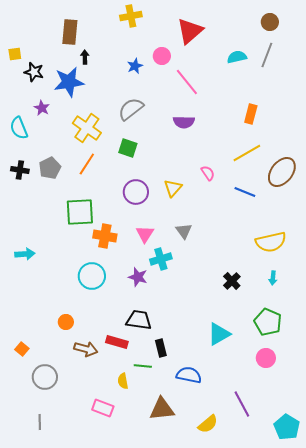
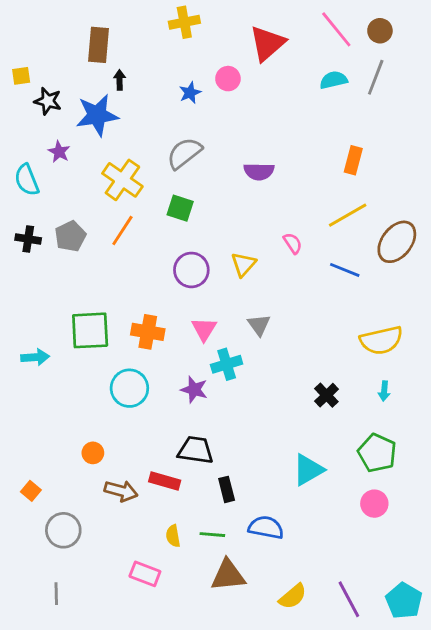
pink line: (187, 82) -> (336, 29), moved
green square: (80, 212) -> (90, 330), moved
green line: (143, 366) -> (212, 535), moved
purple line: (242, 404) -> (349, 599), moved

